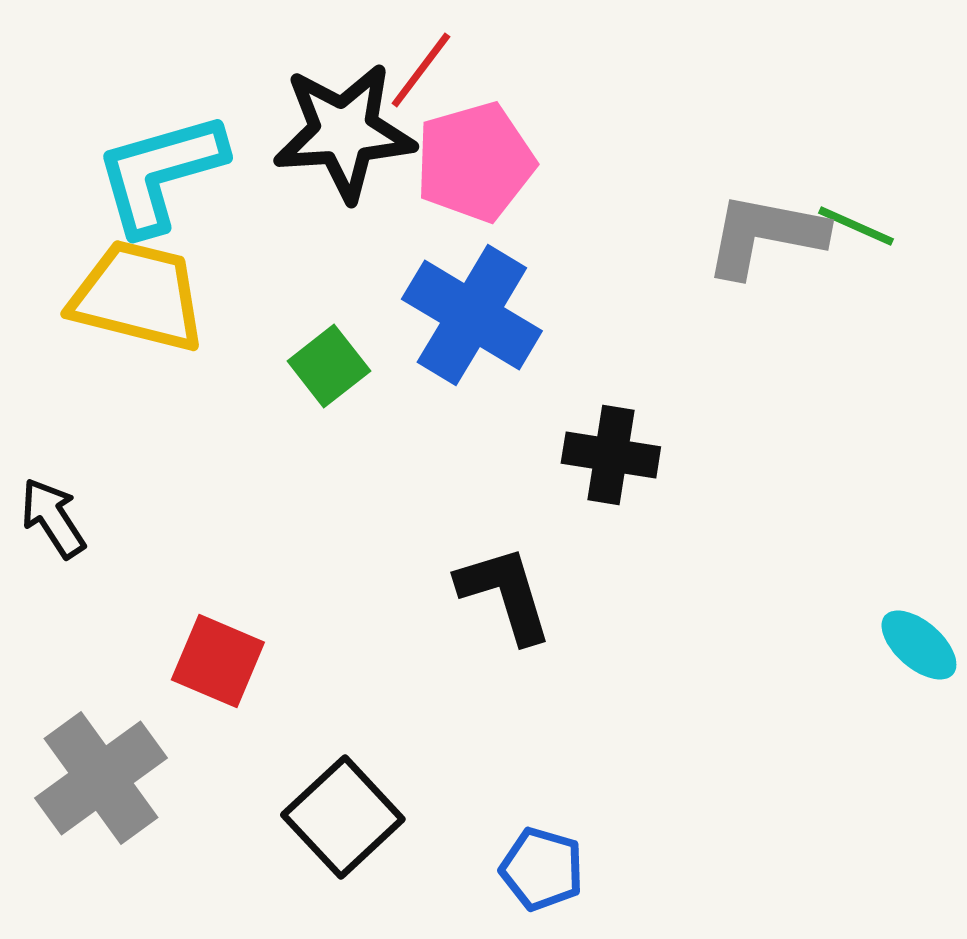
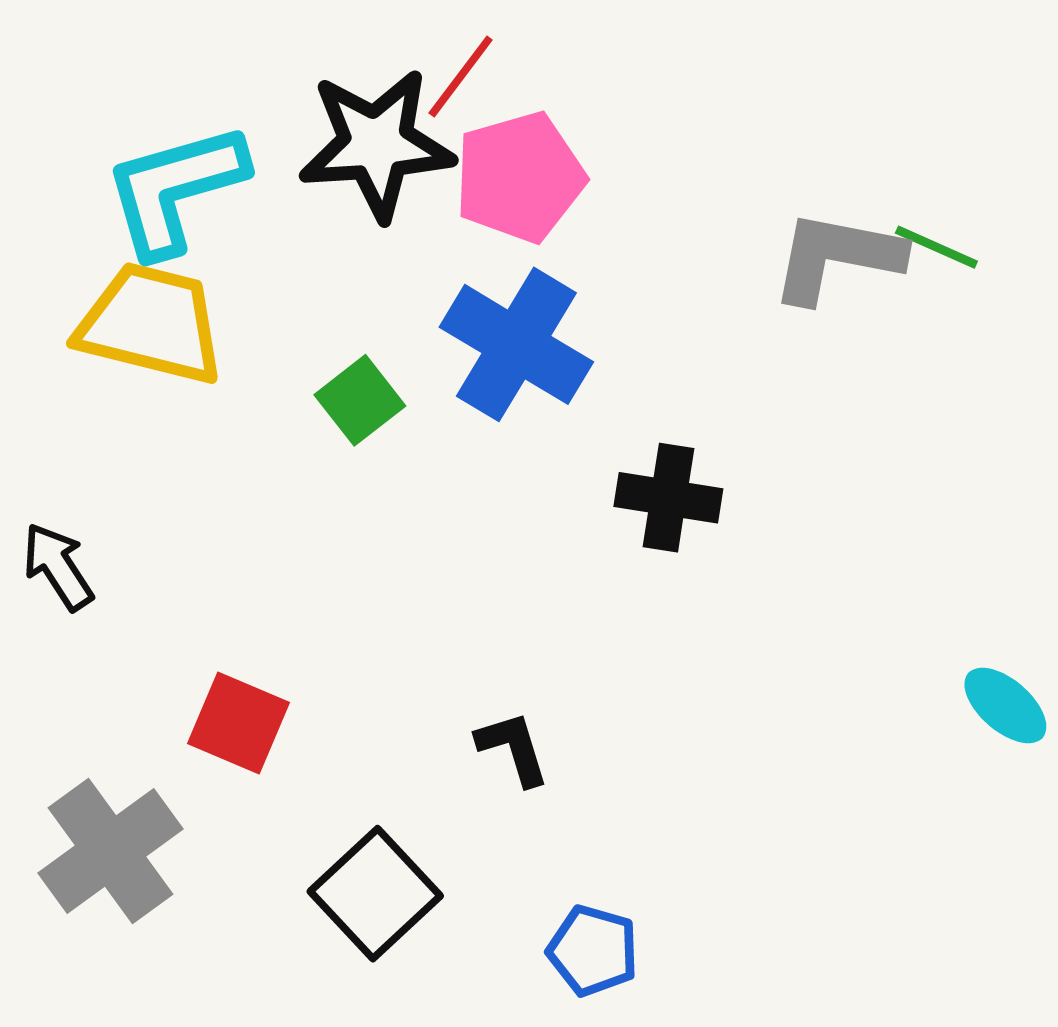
black L-shape: (505, 594) -> (513, 748), moved, size x0.7

